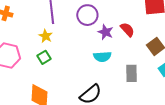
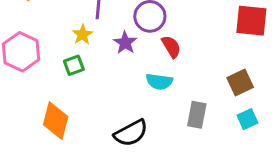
red semicircle: (127, 30) -> (171, 47), moved
purple star: (106, 32) -> (125, 43), moved

